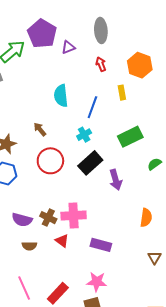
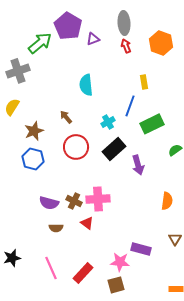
red arrow: (101, 64) -> (126, 46), moved
orange hexagon: (140, 65) -> (161, 43), moved
blue line: (92, 107) -> (130, 106), moved
purple rectangle: (101, 245) -> (141, 249), moved

